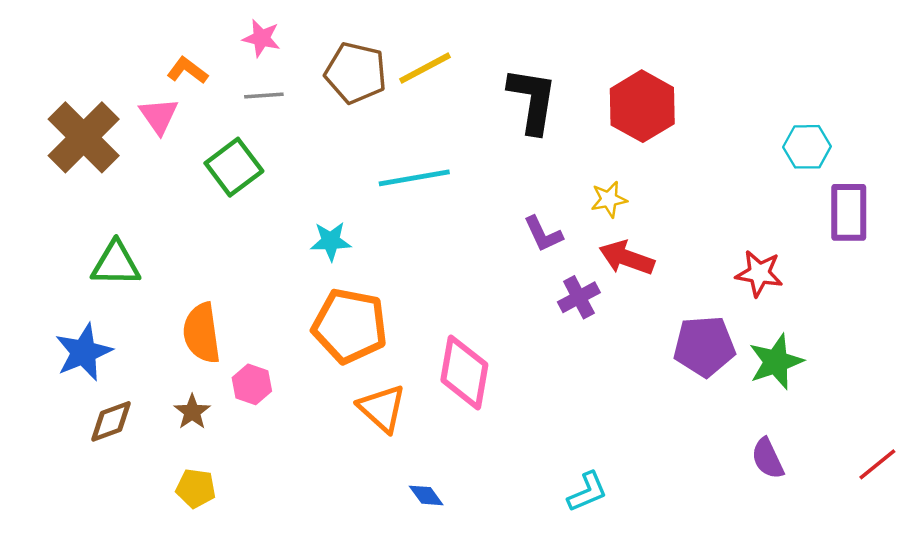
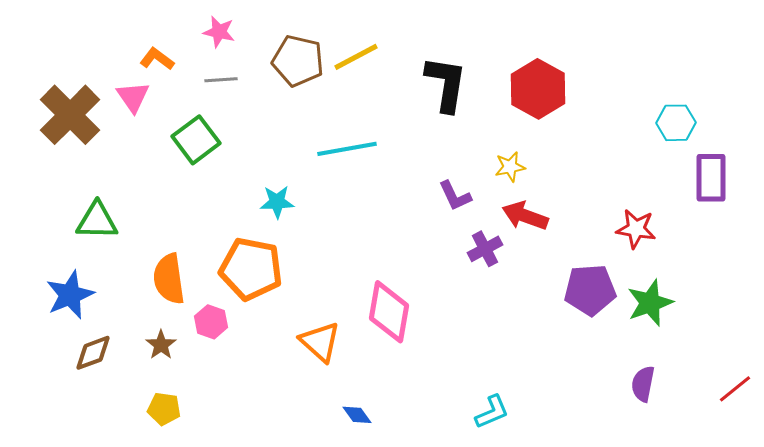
orange pentagon: (350, 326) -> (251, 269), moved
purple semicircle: (768, 458) -> (643, 384), turned 36

